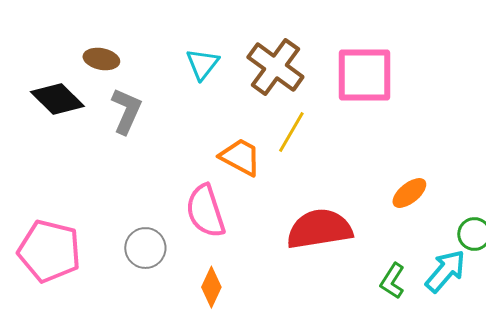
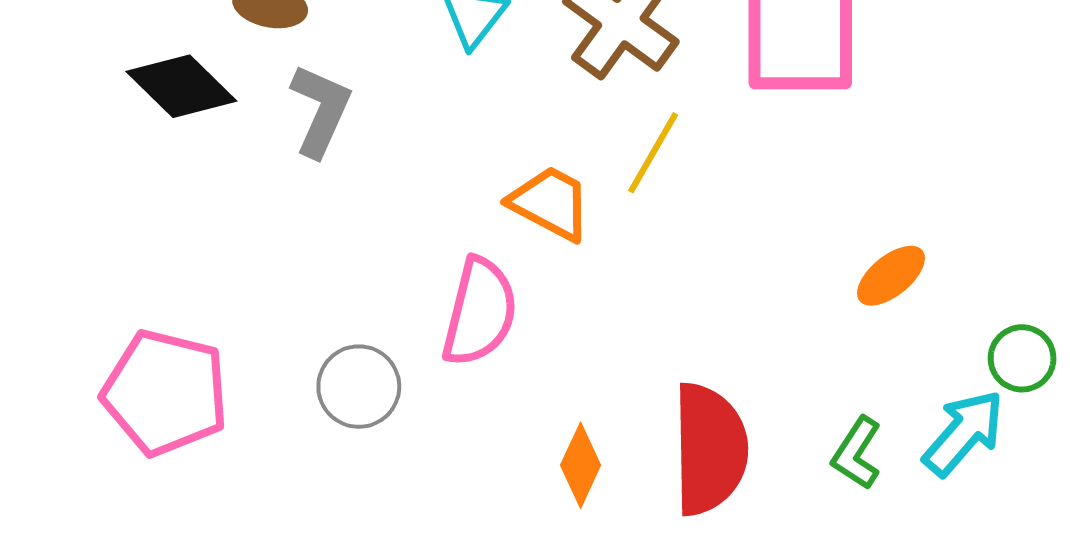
pink semicircle: (205, 211) -> (480, 312), turned -148
red semicircle: (319, 229) -> (710, 449), moved, turned 98
orange diamond: (211, 287) -> (581, 465), moved

